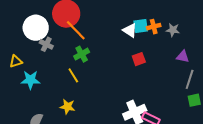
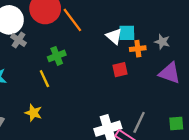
orange cross: (154, 27) -> (138, 49), moved
orange line: (76, 30) -> (72, 20), moved
purple triangle: (183, 57) -> (170, 73), size x1.5
gray line: (190, 79) -> (139, 122), moved

